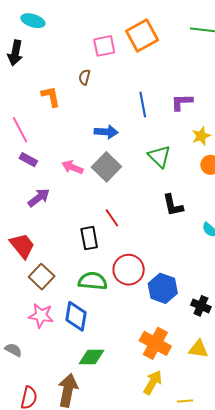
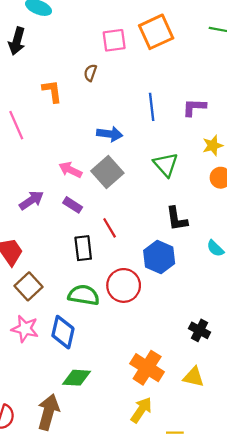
purple rectangle: (28, 160) -> (73, 205), moved
blue hexagon: (163, 288) -> (159, 257), moved

